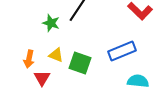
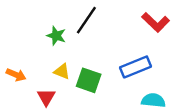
orange arrow: (29, 59) -> (16, 75), moved, turned -78

